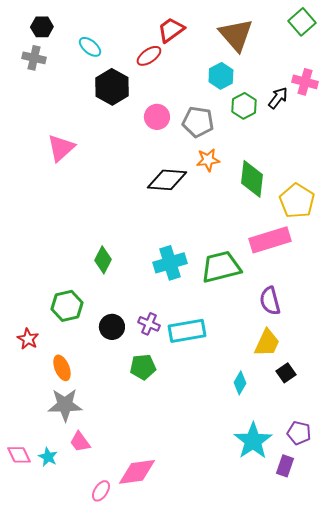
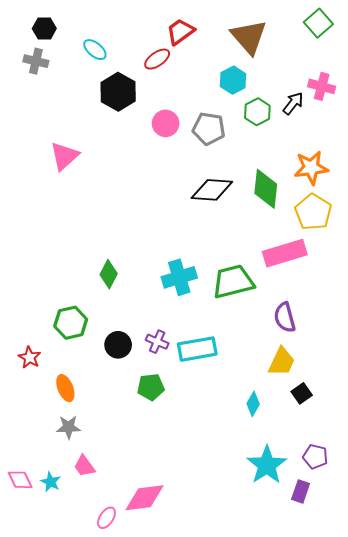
orange star: (208, 160) -> (311, 168), moved, size x1.4
black diamond: (167, 180) -> (212, 190), moved
gray star: (65, 405) -> (69, 427), size x0.7

